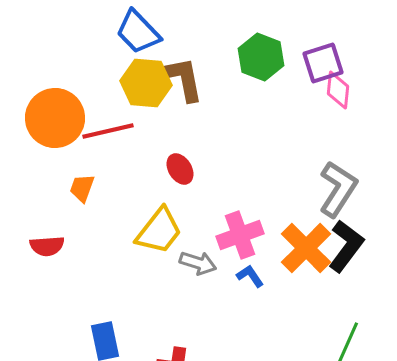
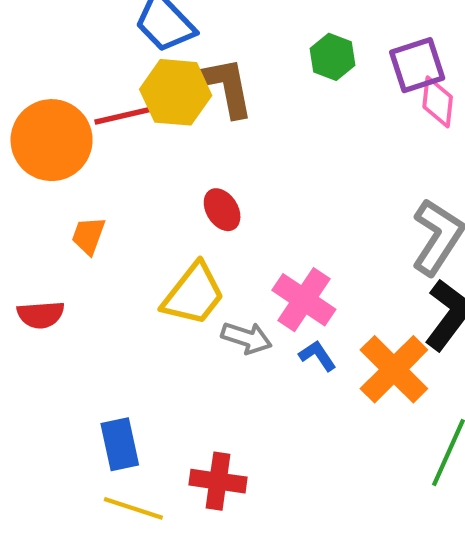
green hexagon: (261, 57) -> (333, 57), size x0.7
red line: (108, 131) -> (129, 114), moved
pink cross: (240, 235) -> (304, 300), turned -36
orange cross: (306, 248) -> (394, 369), moved

